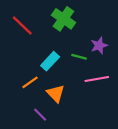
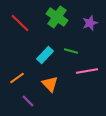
purple star: (99, 46) -> (90, 23), moved
orange line: (30, 82) -> (17, 78), moved
purple line: (40, 115) -> (28, 101), moved

